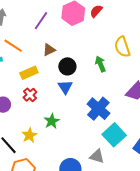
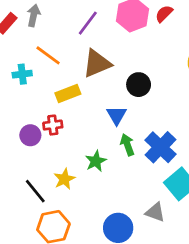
brown triangle: (49, 50) -> (97, 63), size x1.6
green arrow: (100, 64) -> (127, 145), moved
black circle: (67, 66) -> (139, 85), moved
red cross: (30, 95) -> (53, 125), moved, turned 32

